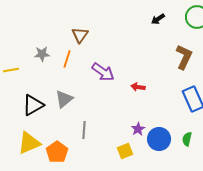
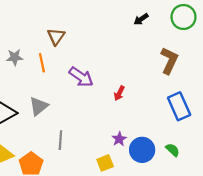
orange line: (67, 59) -> (42, 63), turned -30
red arrow: (138, 87) -> (119, 93), turned -72
green semicircle: (187, 139) -> (173, 150), turned 120

